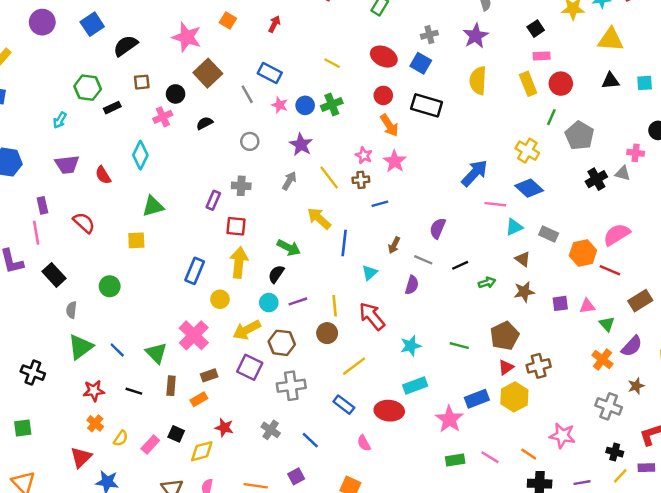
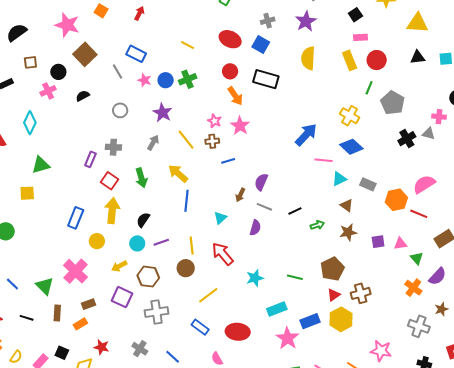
red square: (236, 226) -> (109, 181), turned 30
purple semicircle: (438, 228) -> (261, 182), moved
blue line: (344, 243) -> (187, 201), moved
green arrow: (289, 248) -> (141, 178), moved, turned 48
yellow arrow: (247, 330) -> (119, 266), size x0.7
cyan rectangle: (415, 386) -> (277, 309), moved

